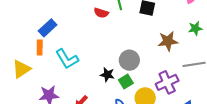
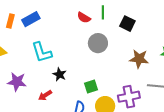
orange rectangle: (40, 47) -> (10, 21), moved
gray circle: (129, 60) -> (98, 43), moved
black star: (107, 75) -> (60, 74), moved

